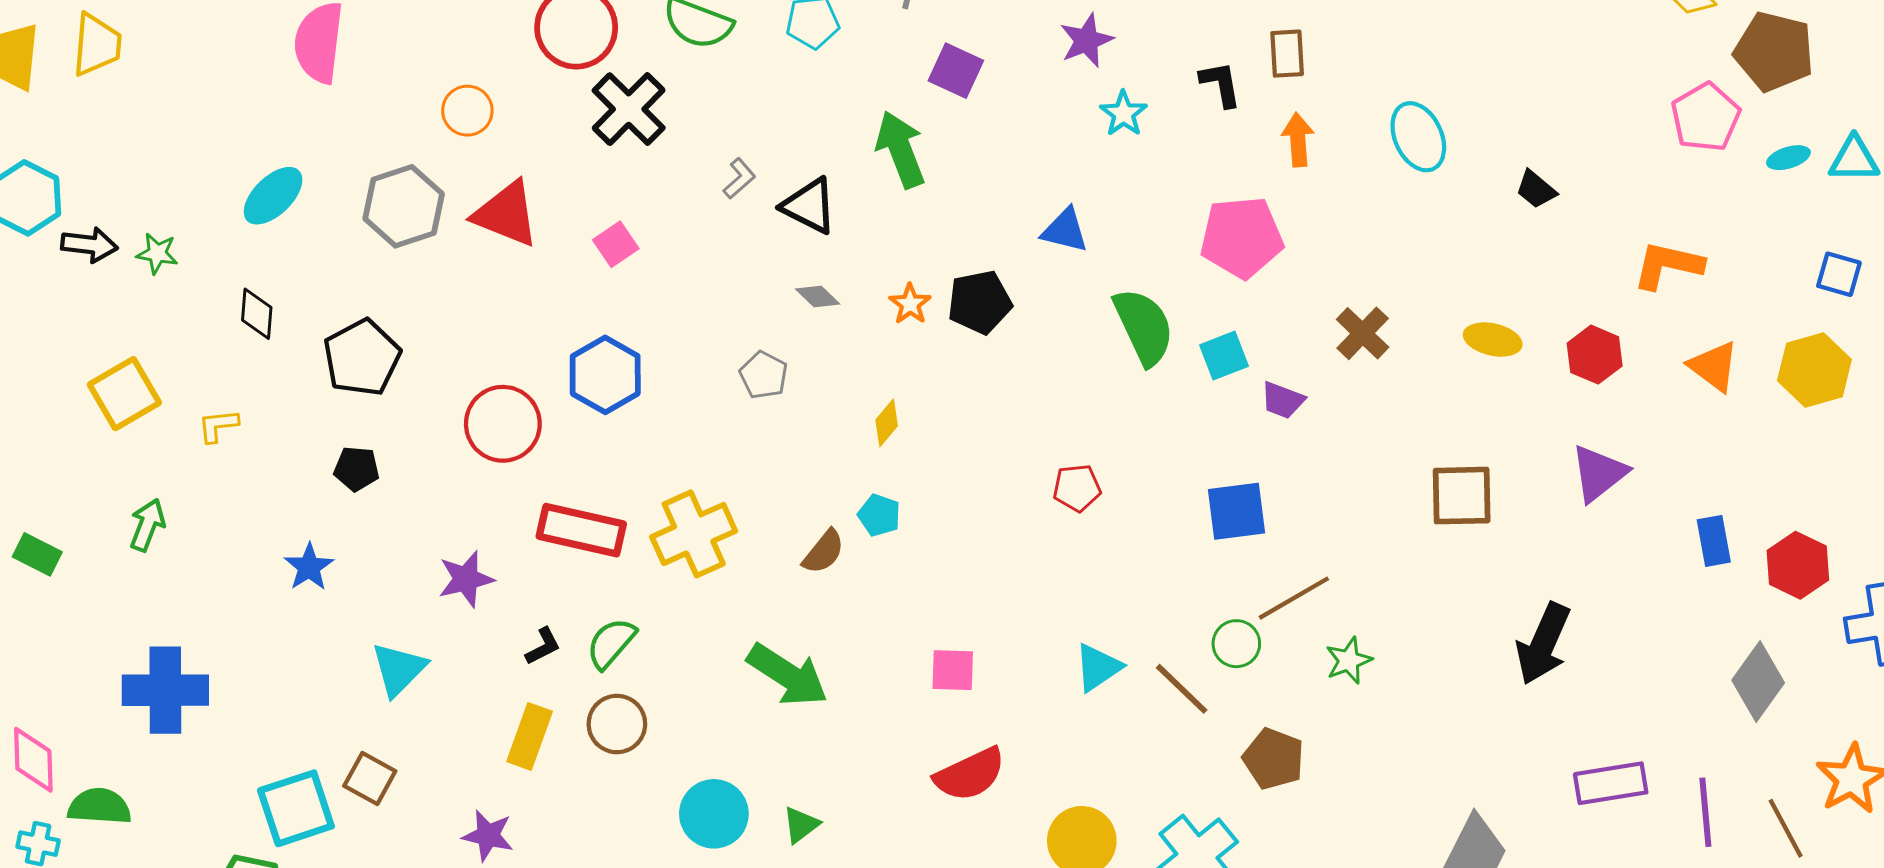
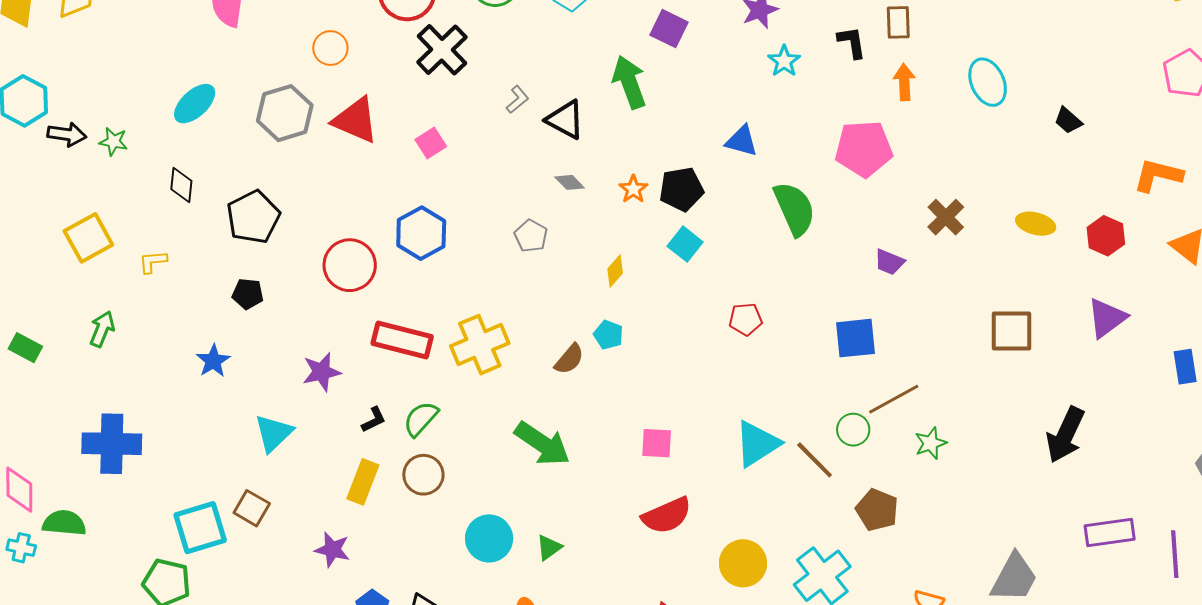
cyan square: (1224, 356) -> (685, 244), moved, turned -32
cyan triangle: (1098, 667) -> (757, 444), size x1.4

